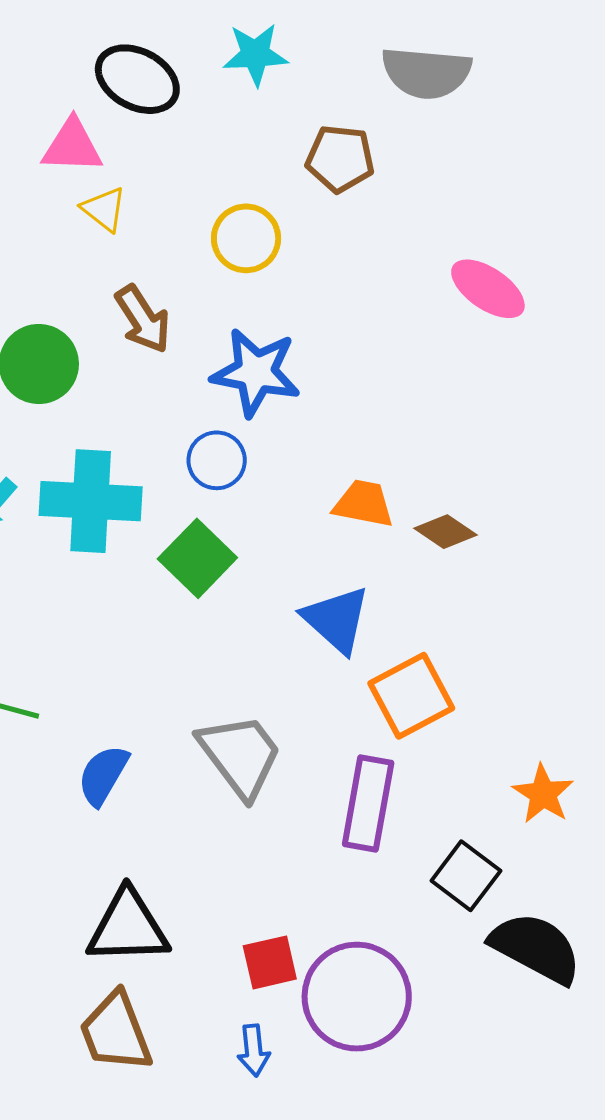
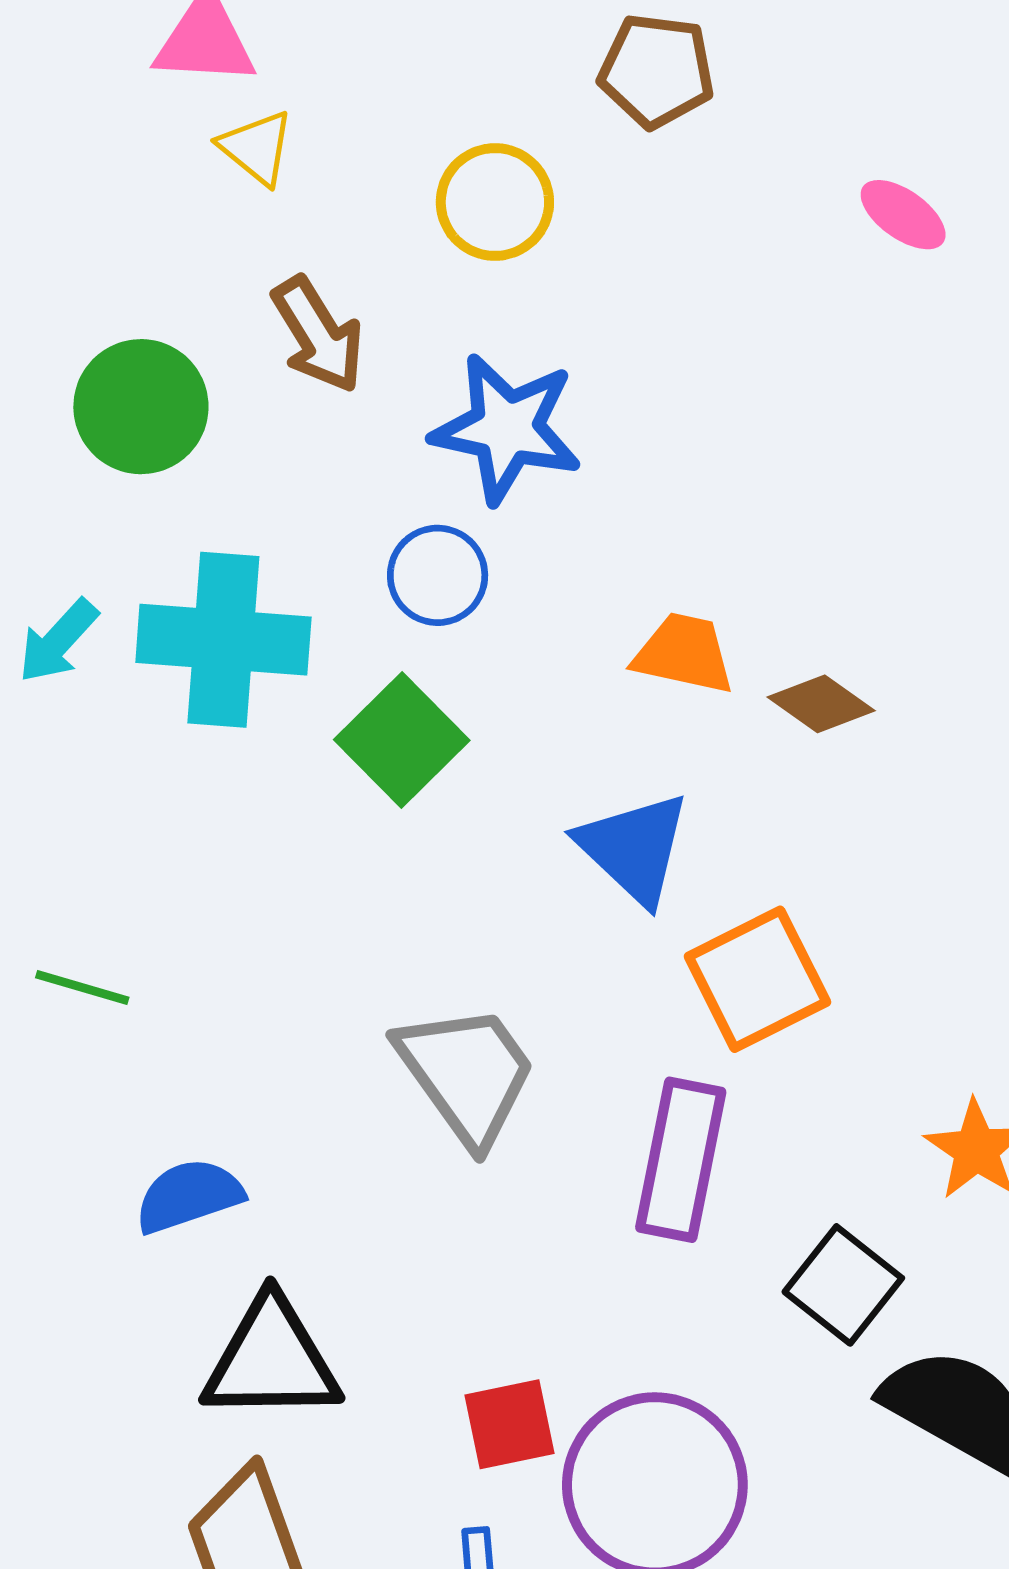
pink ellipse: (488, 289) -> (903, 215), moved, size x0.7
blue semicircle: (103, 775) -> (189, 1196), moved, turned 40

